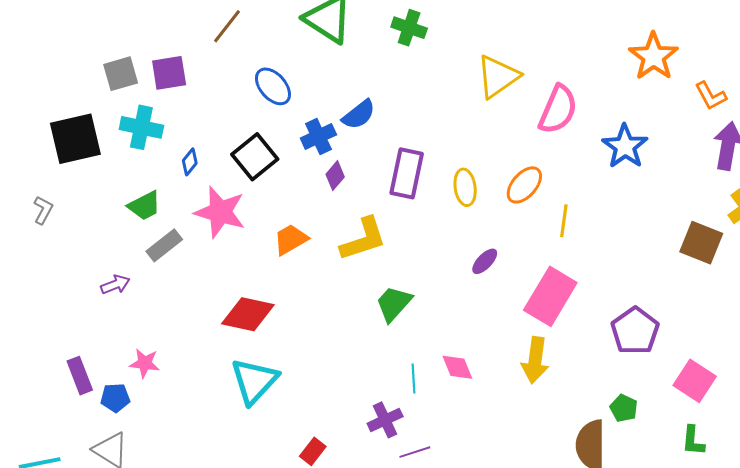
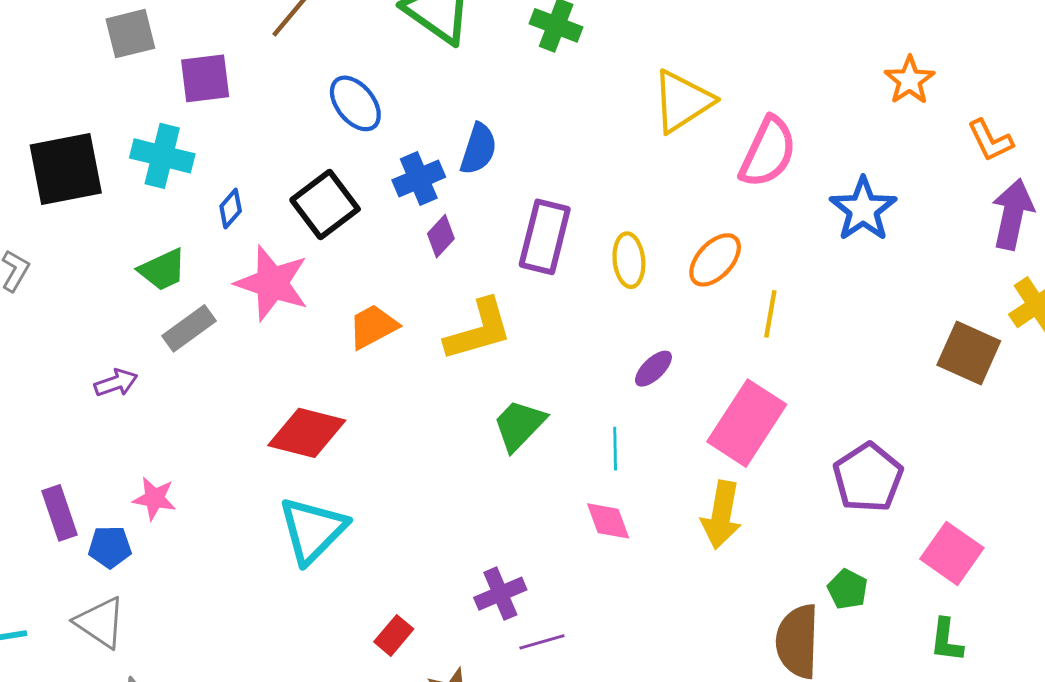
orange star: (654, 56) -> (909, 80), size x0.7
gray square: (121, 74) -> (130, 34), moved
blue semicircle: (359, 115) -> (478, 149), turned -36
cyan line: (414, 379) -> (615, 449), moved

